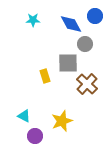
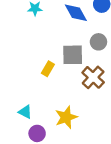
gray circle: (85, 44) -> (98, 42), moved
yellow rectangle: (45, 76) -> (48, 69), turned 48

